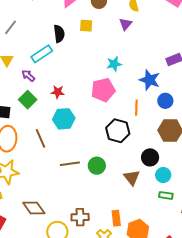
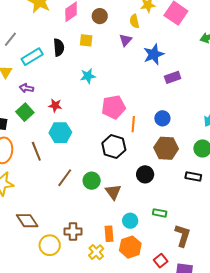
cyan rectangle: (42, 54) -> (32, 57), moved
cyan star: (114, 64) -> (88, 76), moved
purple arrow: (28, 76) -> (26, 88), turned -32
blue star: (150, 80) -> (154, 54), moved, turned 30
pink pentagon: (103, 90) -> (114, 107), moved
brown line: (70, 164) -> (65, 178), turned -48
cyan circle: (163, 175) -> (130, 221), moved
brown triangle: (132, 178) -> (113, 192), moved

